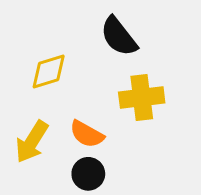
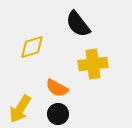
yellow arrow: (32, 142) -> (20, 109), moved

